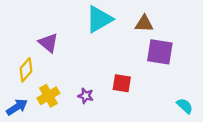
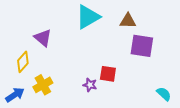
purple star: (86, 96) -> (90, 85), moved

